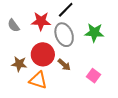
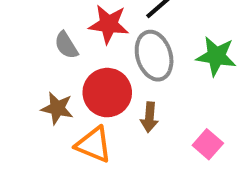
gray semicircle: (14, 25) -> (66, 45), moved
brown arrow: (64, 65) -> (149, 117), turned 48

